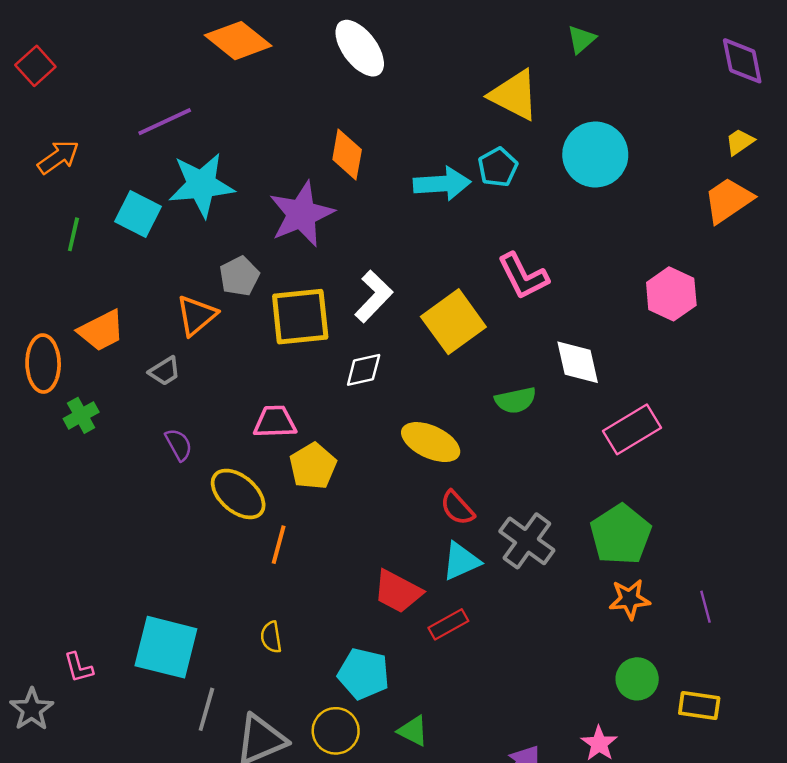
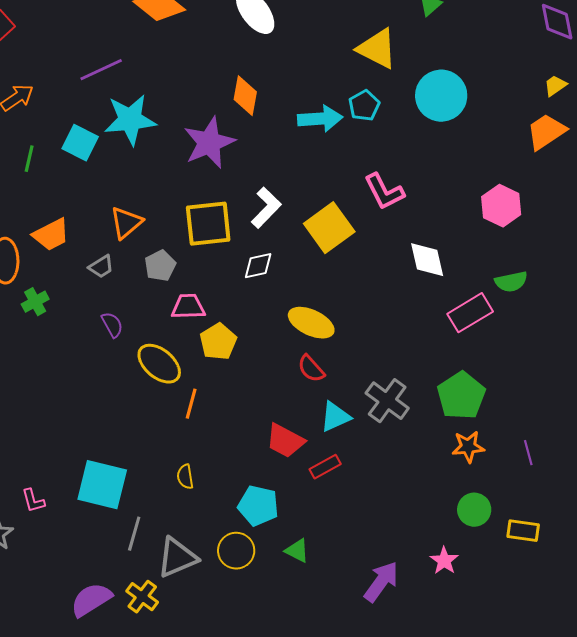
gray pentagon: (239, 276) -> (160, 266), moved
green semicircle: (516, 400) -> (511, 282), moved
red semicircle: (457, 508) -> (311, 369), moved

